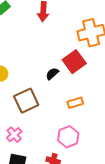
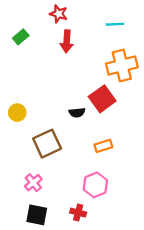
black semicircle: (52, 74) -> (77, 113), turned -144

